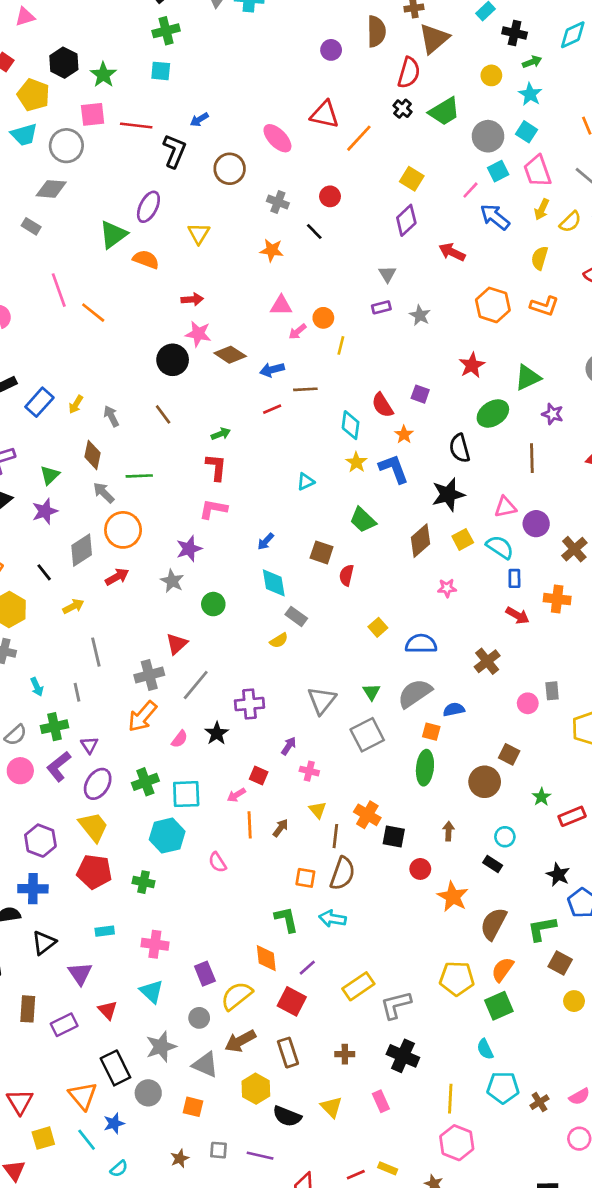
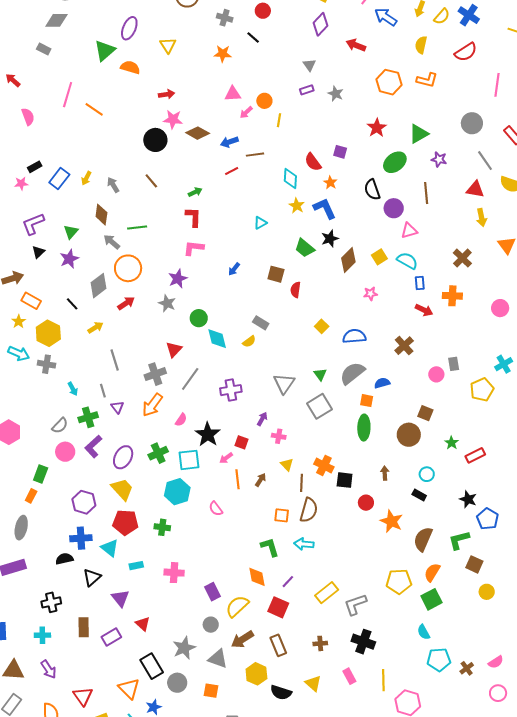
pink line: (59, 290) -> (68, 95), turned 40
black star: (448, 495) -> (330, 239), moved, size x0.7
purple circle: (536, 524) -> (394, 208), moved
cyan diamond: (274, 583) -> (217, 339), moved
black star: (217, 733) -> (208, 434), moved, size x1.4
purple triangle: (89, 745) -> (117, 407), moved
cyan triangle: (152, 991) -> (110, 548), moved
yellow line: (450, 1099) -> (383, 680), moved

